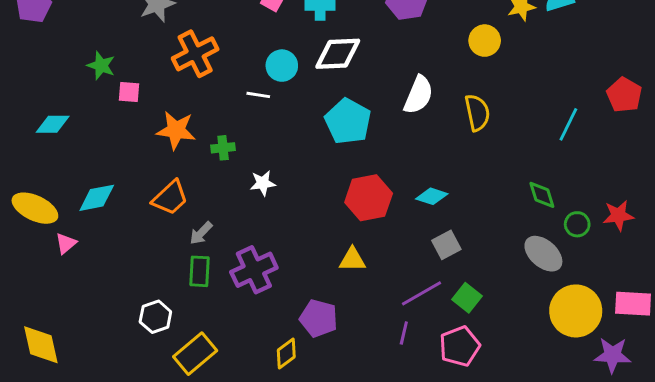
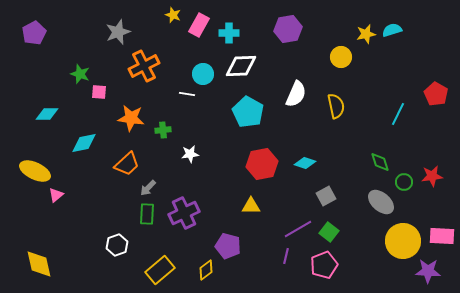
cyan diamond: (97, 198) -> (84, 143), moved
gray square: (446, 245) -> (326, 196), moved
yellow rectangle: (195, 354) -> (160, 270), moved

